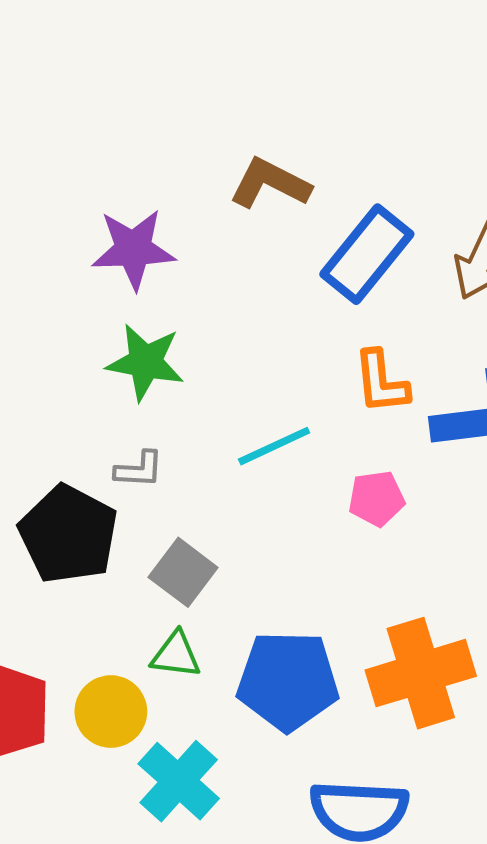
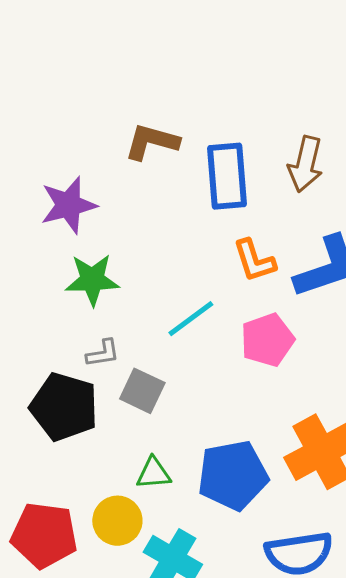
blue rectangle: (367, 254) -> (227, 176), turned -32
pink pentagon: (376, 499) -> (267, 340), size x1.4
gray square: (183, 572) -> (142, 391), moved

